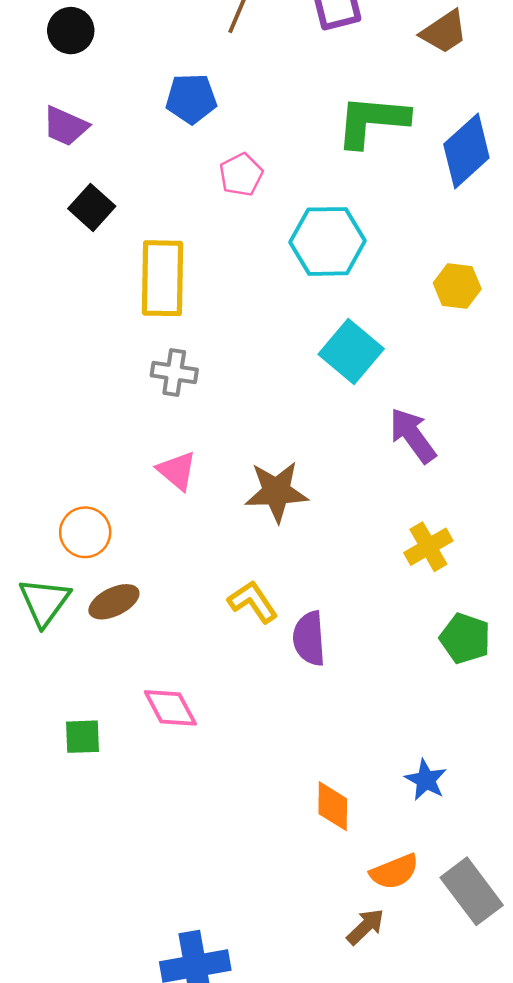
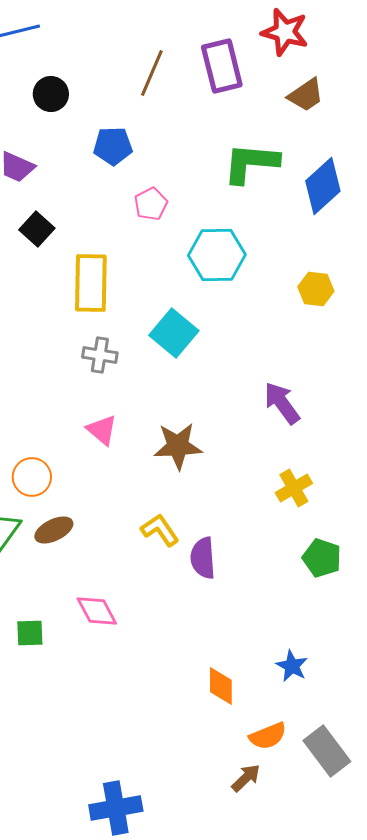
black circle: (71, 31) -> (51, 94), moved
cyan square: (351, 352) -> (174, 333), moved

